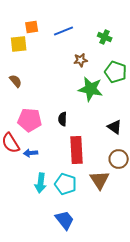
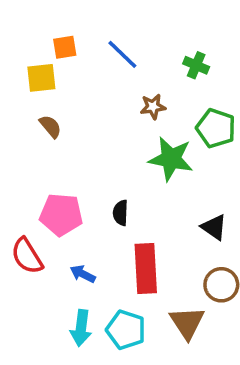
blue line: (64, 31) -> (122, 54), turned 66
brown semicircle: (16, 81) -> (50, 126), moved
blue arrow: (31, 153) -> (83, 274), moved, turned 32

